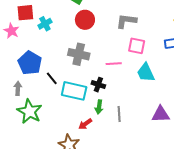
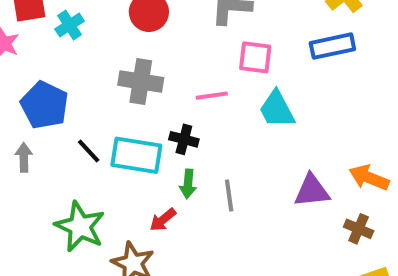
black line: (52, 78) -> (89, 151), moved
green star: (29, 111) -> (80, 227), moved

